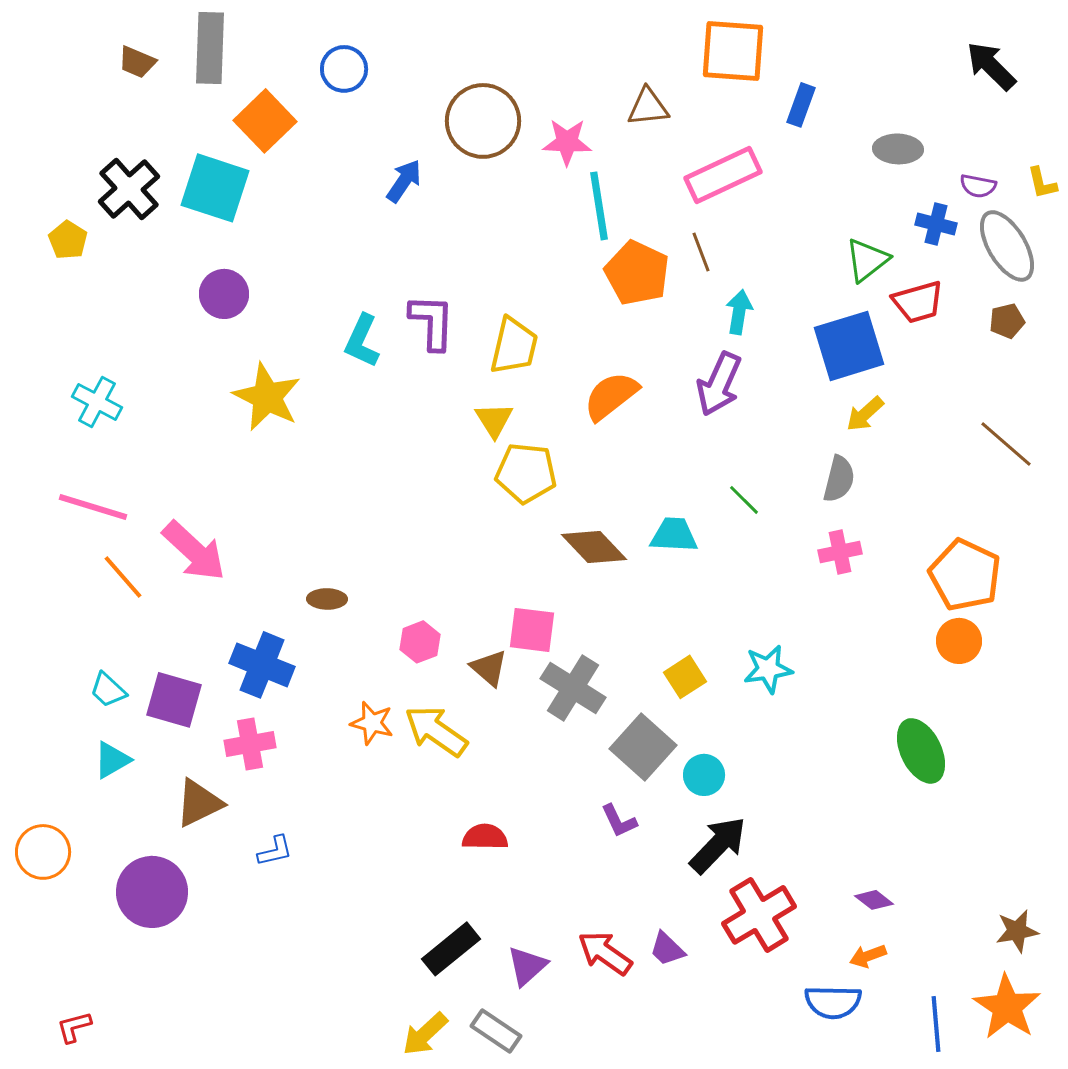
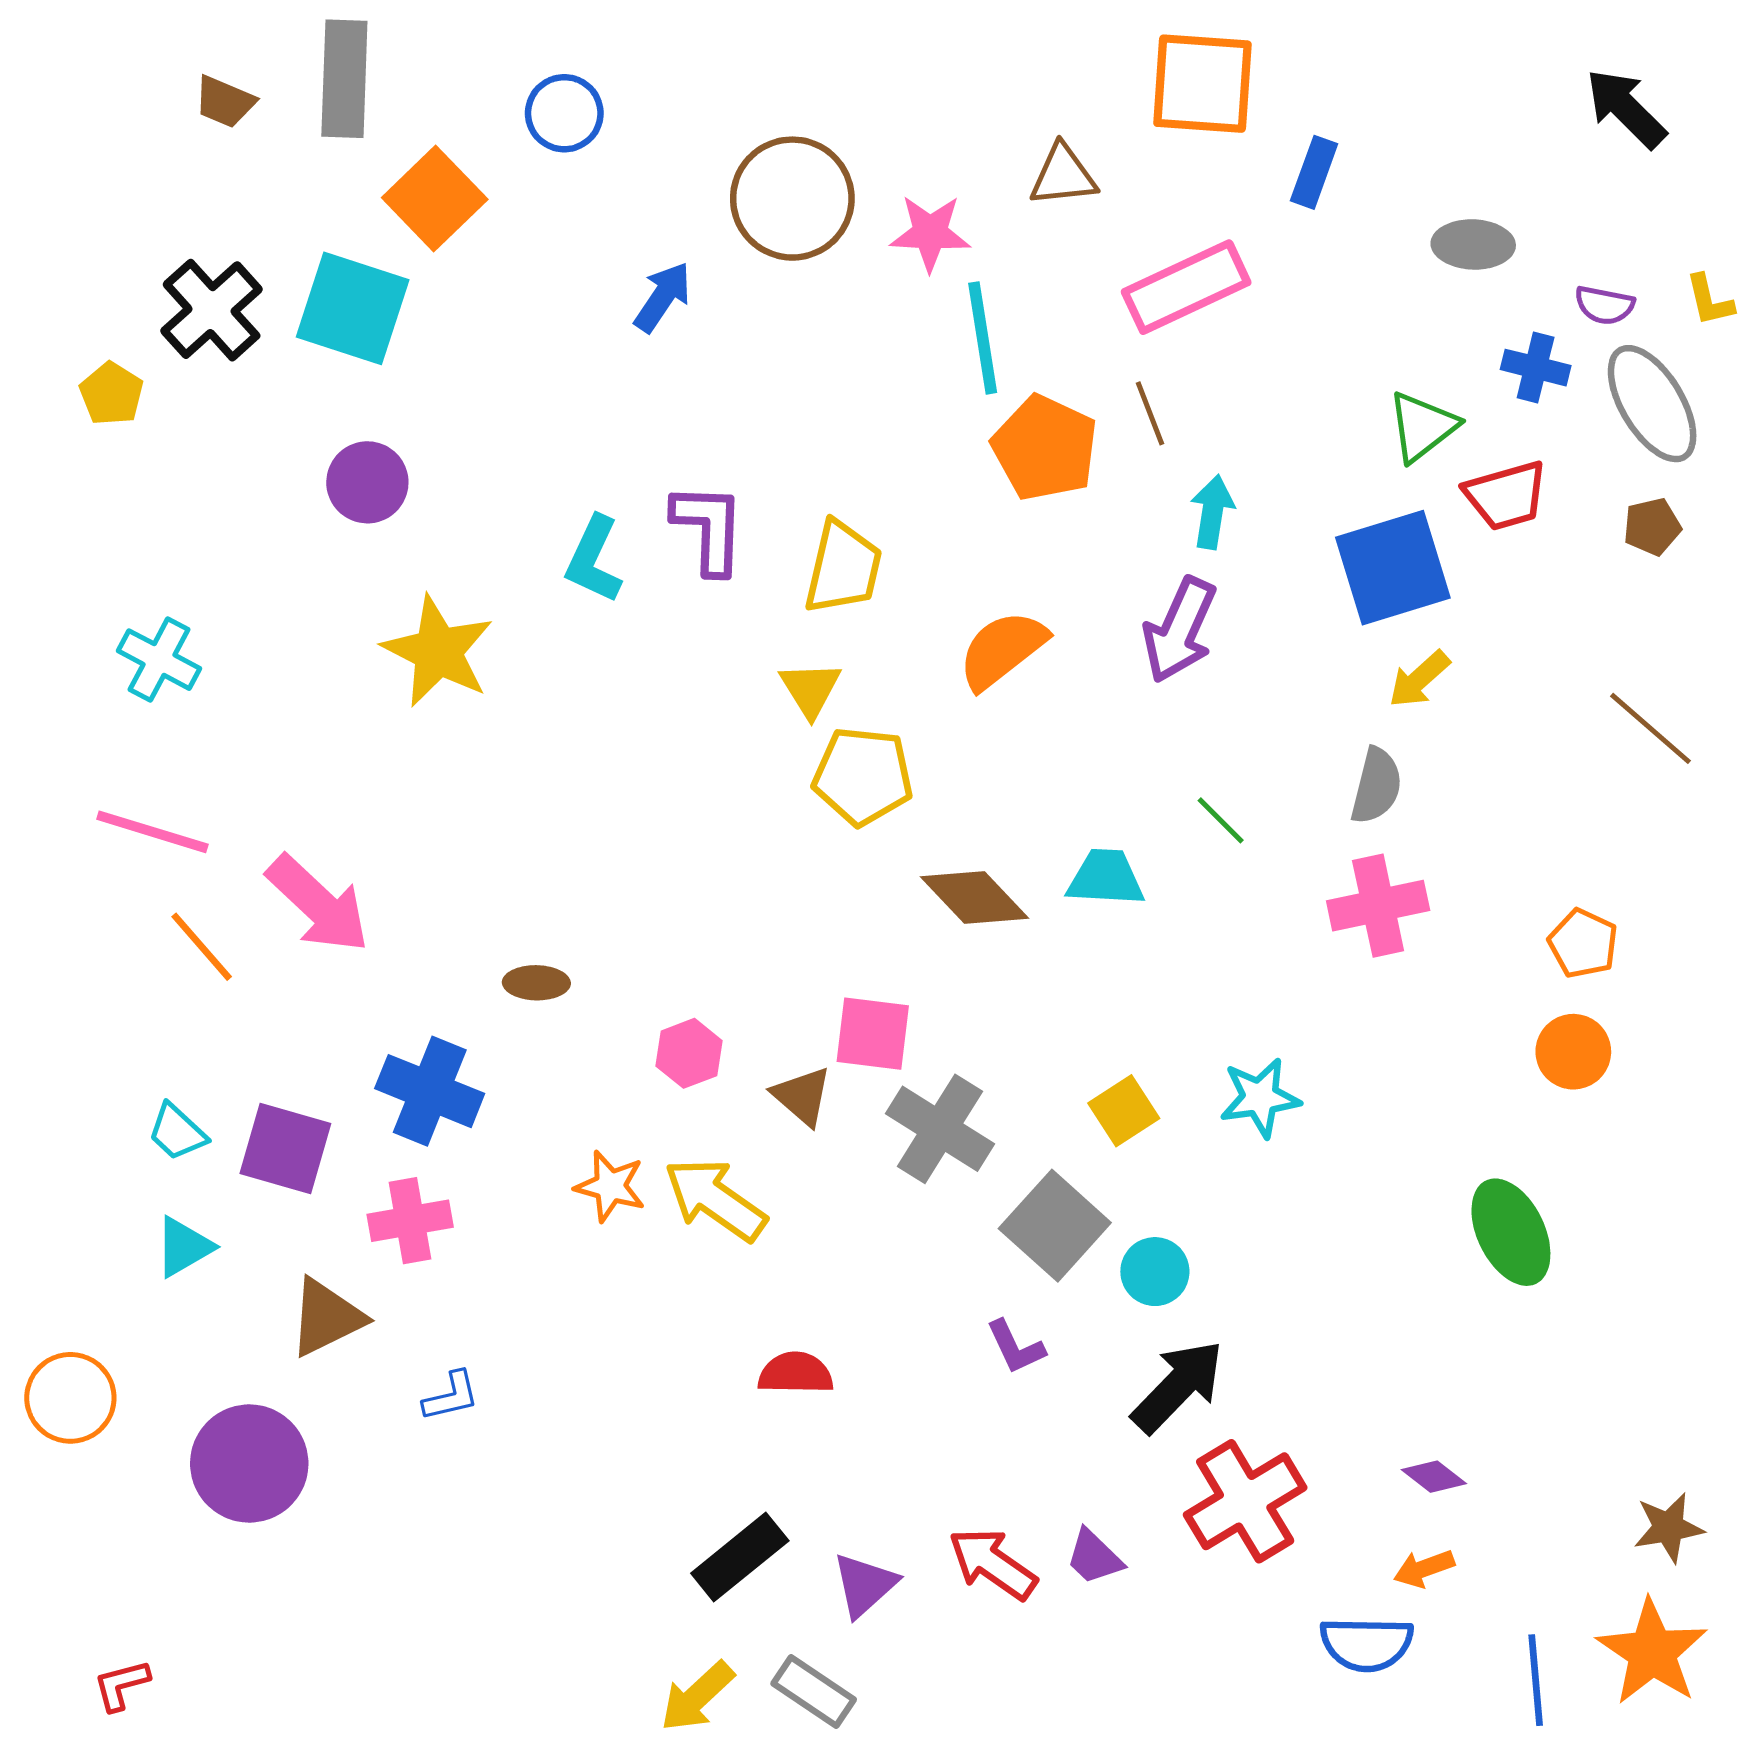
pink cross: (840, 552) -> (1378, 906), size x1.4
orange pentagon: (965, 575) -> (1583, 943), size x0.6

